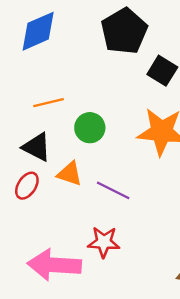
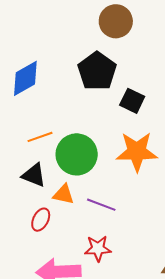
green circle: (90, 128) -> (77, 154), size x1.6
red ellipse: (27, 186) -> (41, 220), moved

